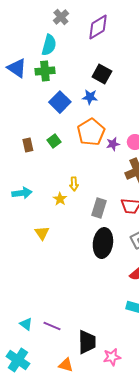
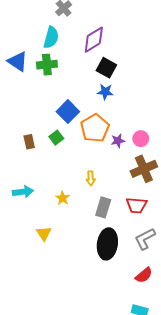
purple diamond: (98, 27) -> (94, 40), moved
blue star: (90, 97) -> (105, 92), moved
blue square: (60, 102) -> (68, 112), moved
yellow arrow: (74, 184) -> (91, 178), moved

